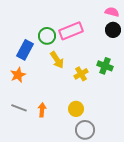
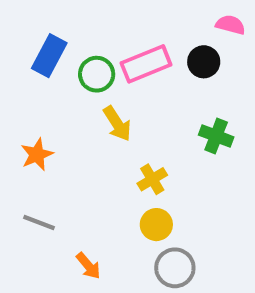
black circle: (113, 30) -> (204, 62), moved
blue rectangle: (25, 50) -> (49, 56), moved
yellow cross: (81, 74) -> (152, 179), moved
orange arrow: (42, 110) -> (88, 266), moved, turned 136

